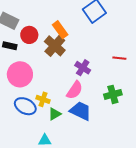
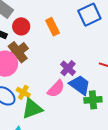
brown cross: (55, 46) -> (18, 52), moved
blue trapezoid: (81, 111) -> (80, 85), moved
green triangle: (55, 114) -> (32, 109), size x1.6

